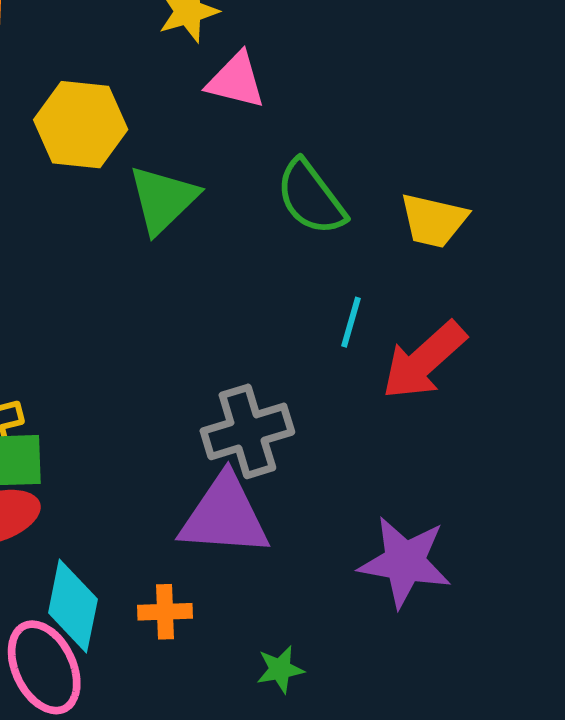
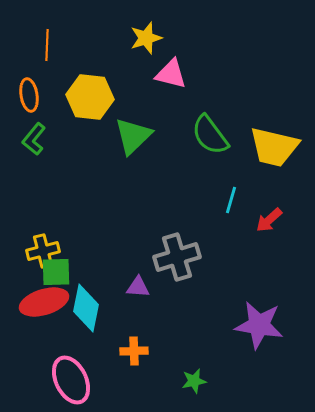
yellow trapezoid: (434, 220) -> (274, 147), size x1.4
red arrow: (424, 360) -> (269, 220), size x0.6
purple triangle: (224, 516) -> (138, 287), moved, size x0.5
cyan diamond: (73, 606) -> (86, 308), moved

